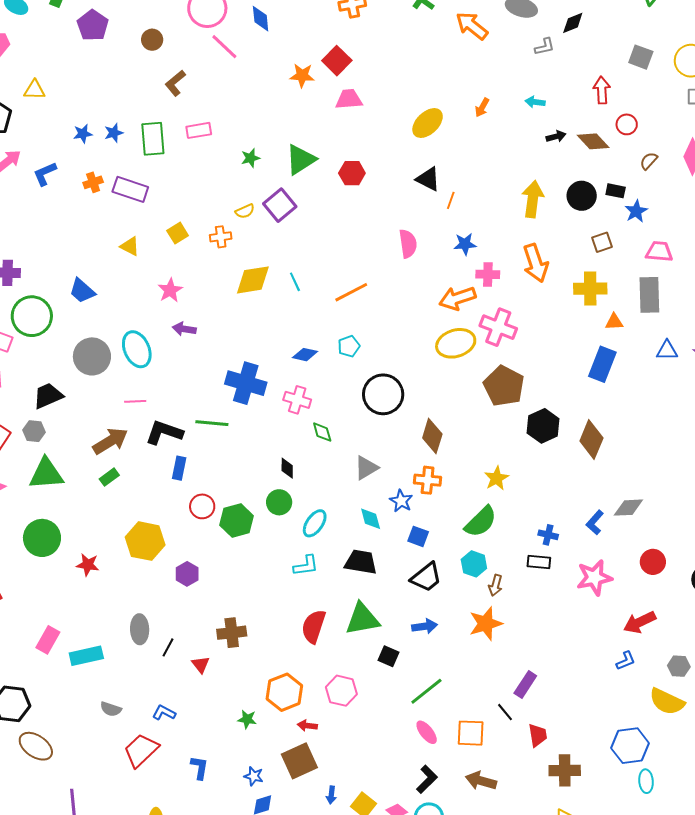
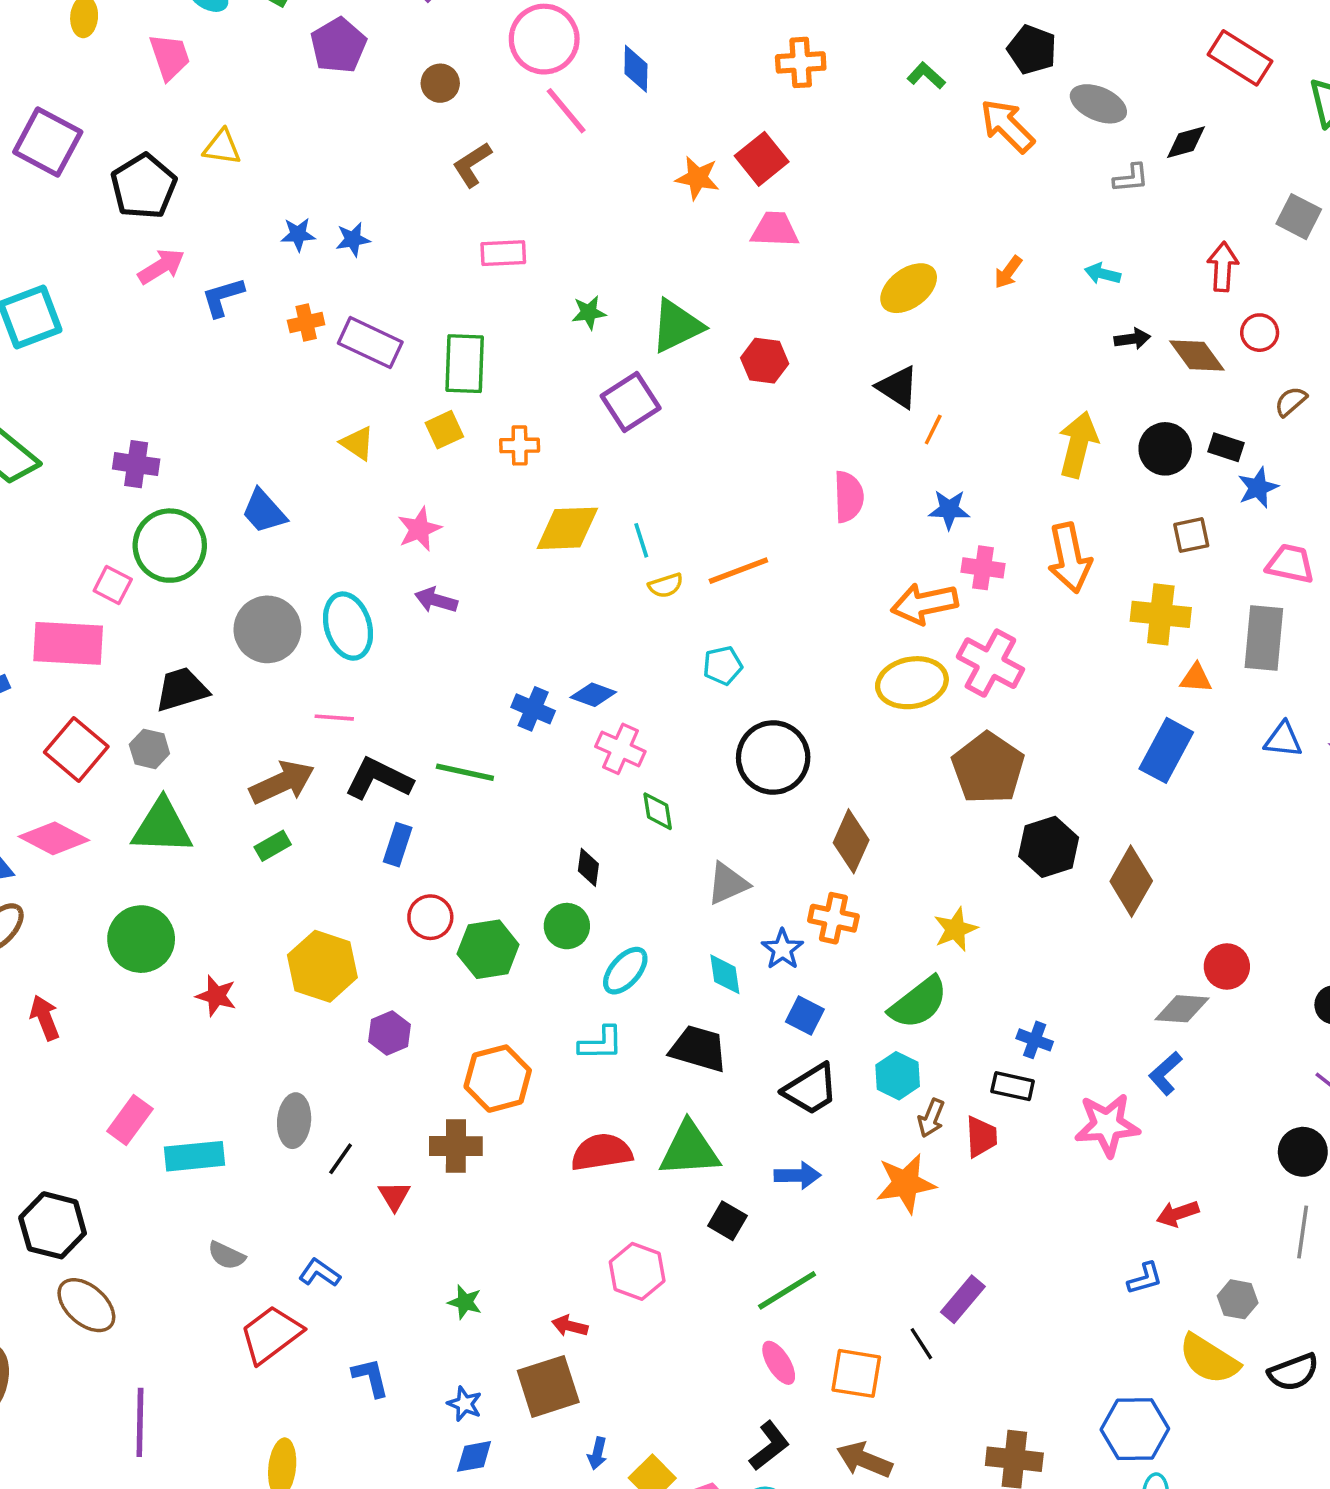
green rectangle: (153, 139) -> (465, 364), moved
yellow semicircle: (245, 211) -> (666, 585), moved
blue diamond: (305, 355) -> (593, 695), moved
blue cross: (246, 383) -> (533, 709), size x0.6
blue L-shape: (595, 523) -> (1165, 1073), moved
red circle: (653, 562) -> (1227, 966), moved
red arrow: (640, 622) -> (1178, 1214), size x0.7
red semicircle: (314, 626) -> (602, 1152), turned 56
orange hexagon: (284, 692) -> (498, 1079), moved
red trapezoid: (538, 735) -> (981, 1137), moved
blue L-shape: (199, 768) -> (371, 1377), turned -30

